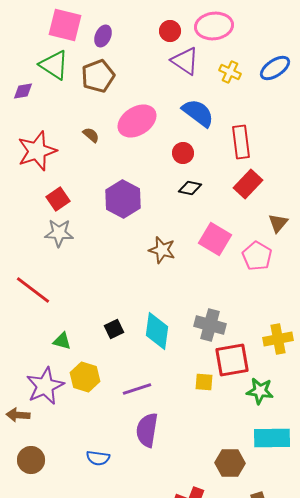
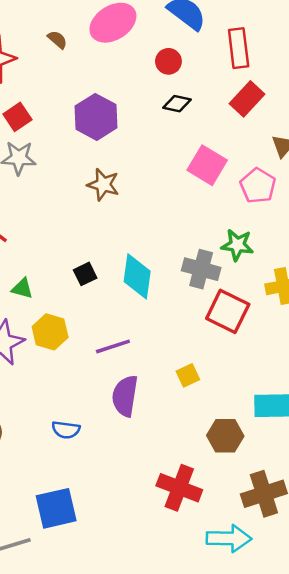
brown star: (162, 250) -> (103, 185), moved
red square: (232, 360) -> (228, 311), turned 36
yellow square: (204, 382) -> (188, 375), moved, turned -30
green star: (260, 391) -> (237, 245), moved

